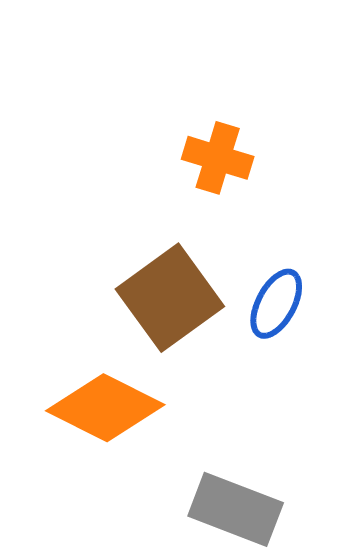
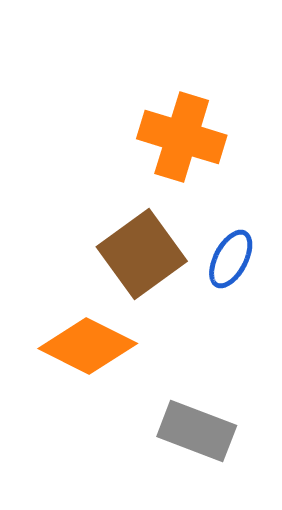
orange cross: (218, 158) -> (182, 137), size x1.5

